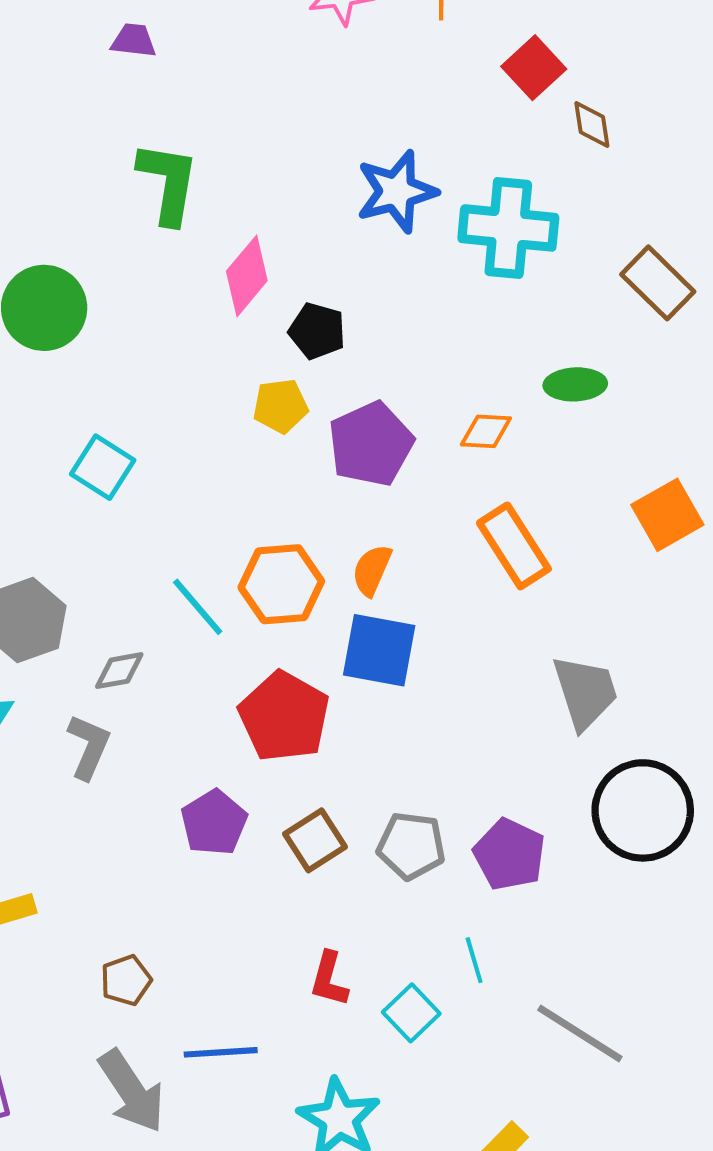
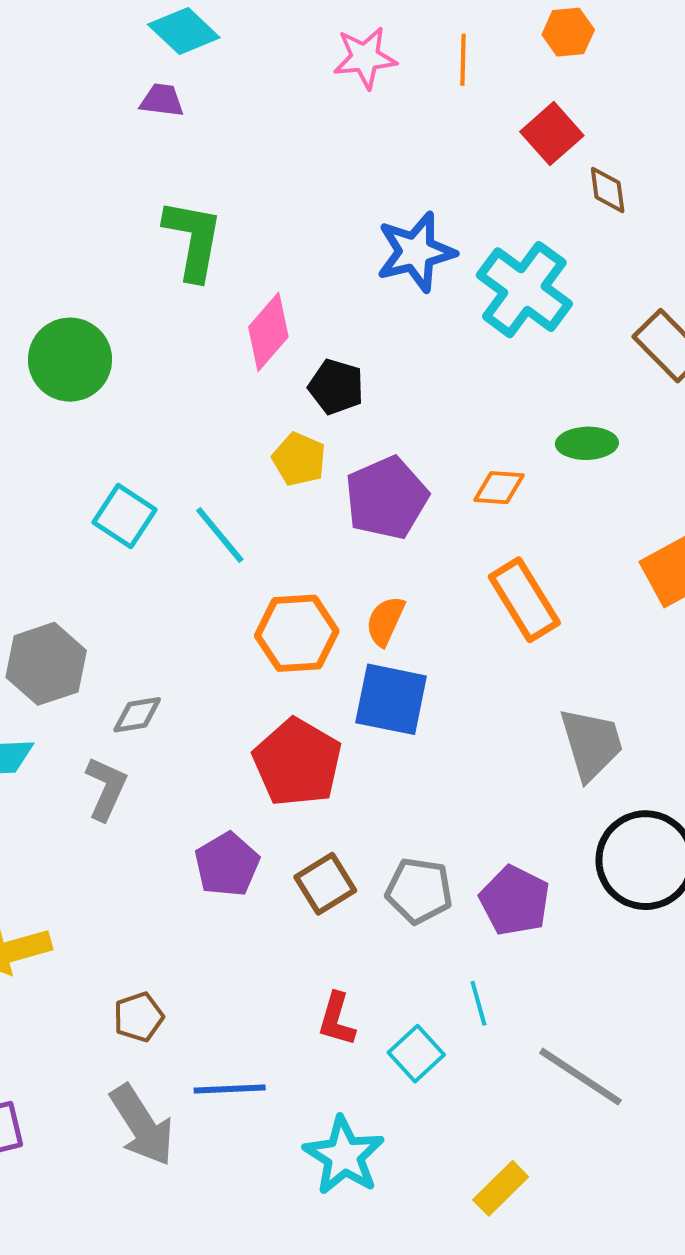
cyan cross: (508, 228) -> (524, 290), turned 30
yellow pentagon: (281, 406) -> (299, 459), turned 30
cyan line: (198, 607) -> (220, 535), moved

